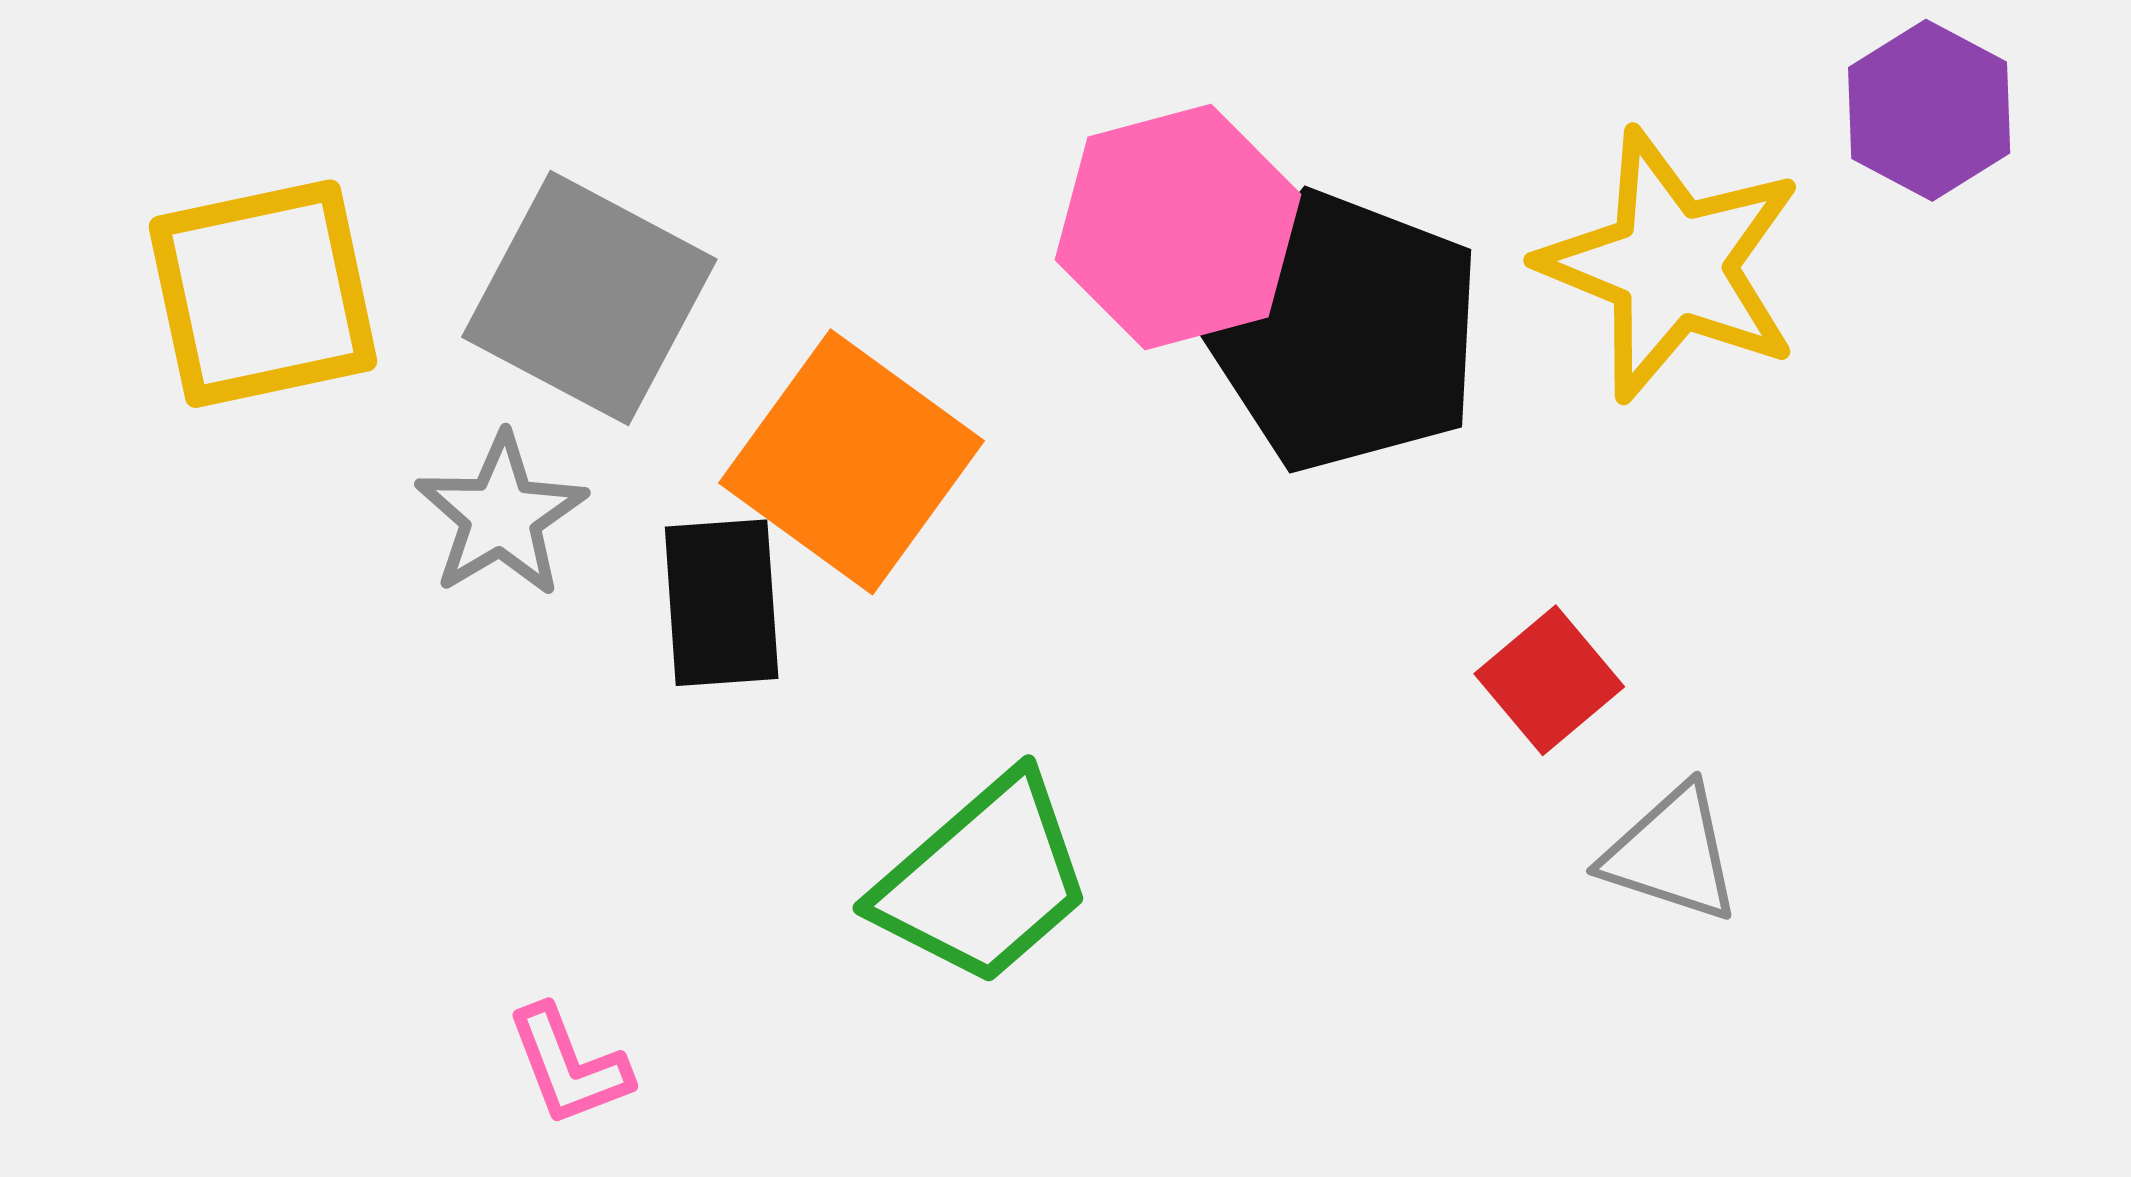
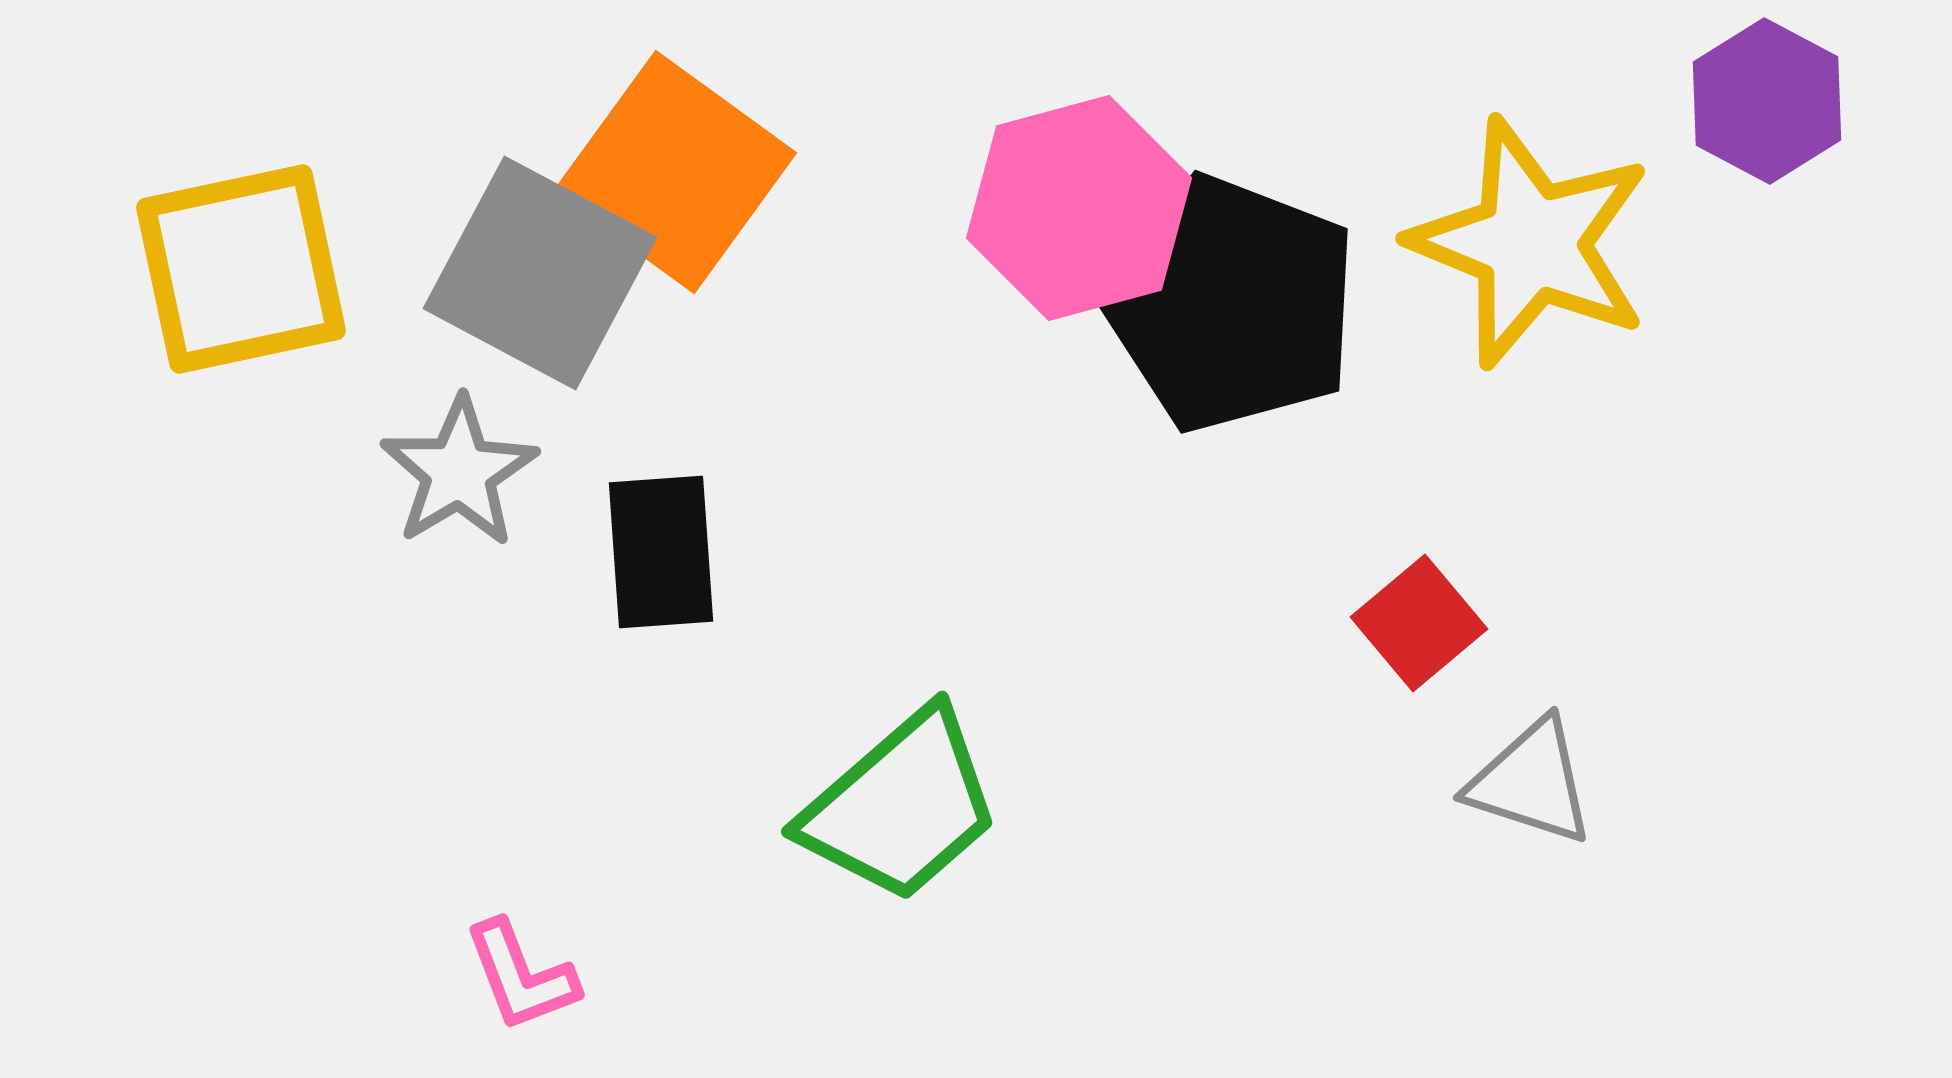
orange square: (851, 462) -> (675, 172), moved

